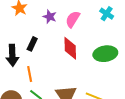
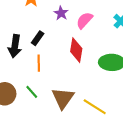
orange line: (30, 74) -> (39, 63), moved

